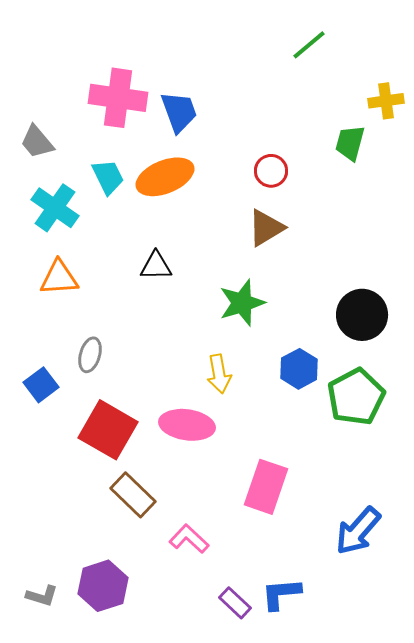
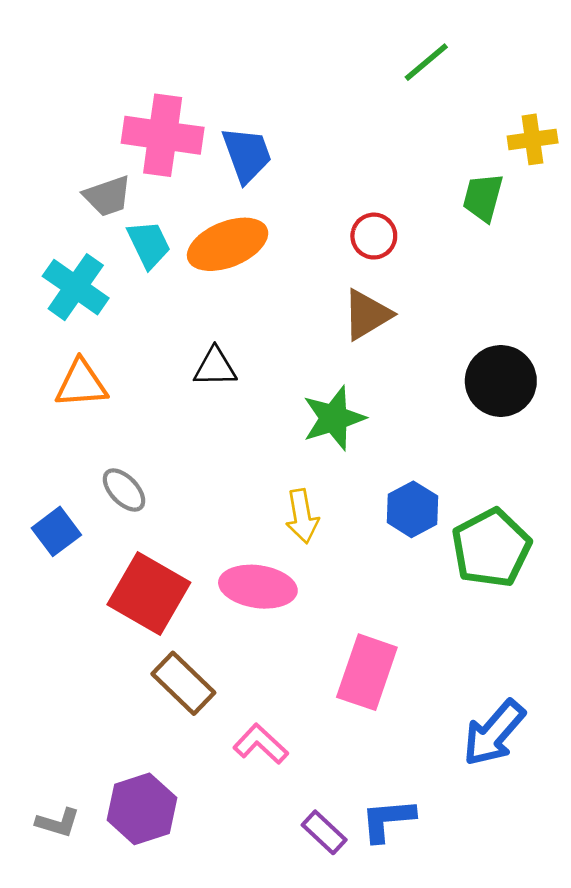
gray trapezoid: (37, 142) -> (107, 196), moved, turned -69
black circle: (362, 315) -> (501, 381), moved
gray ellipse: (90, 355) -> (124, 490), turned -60

